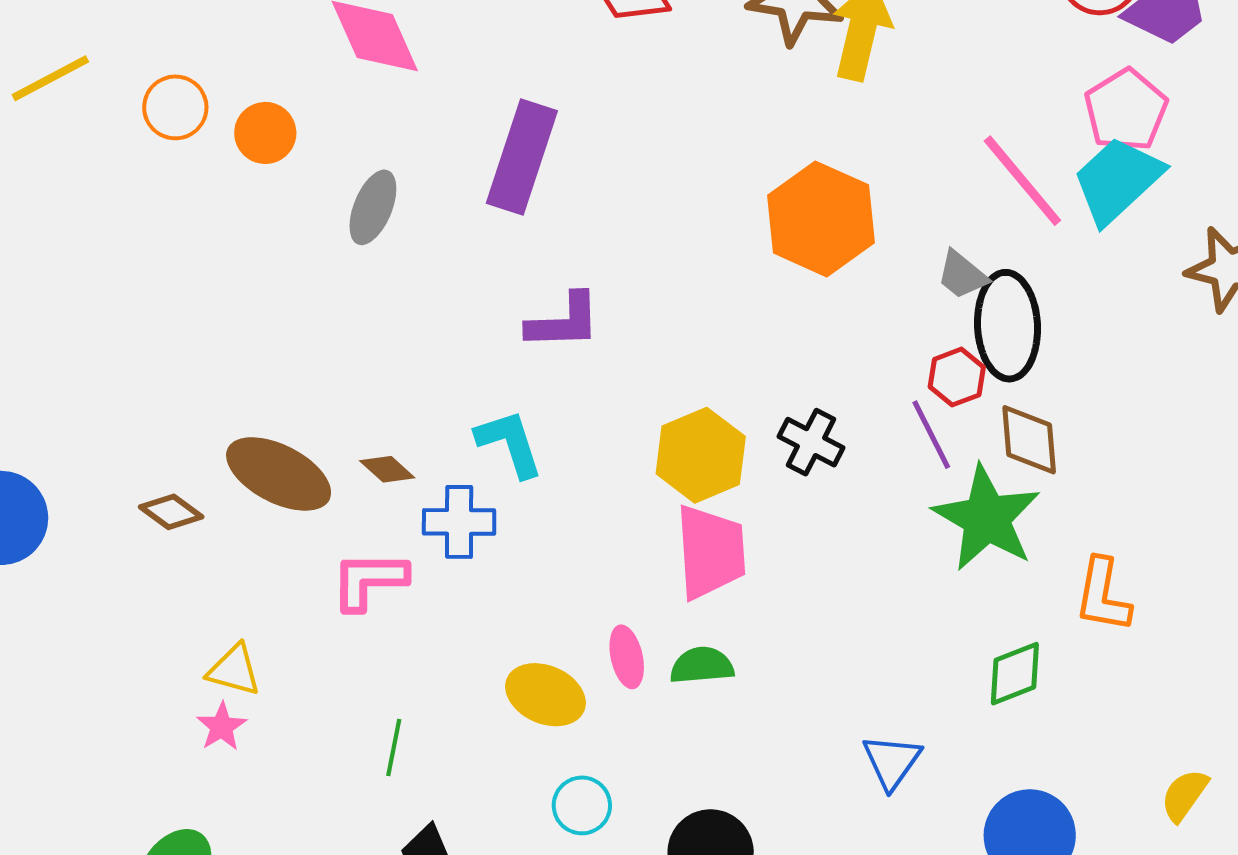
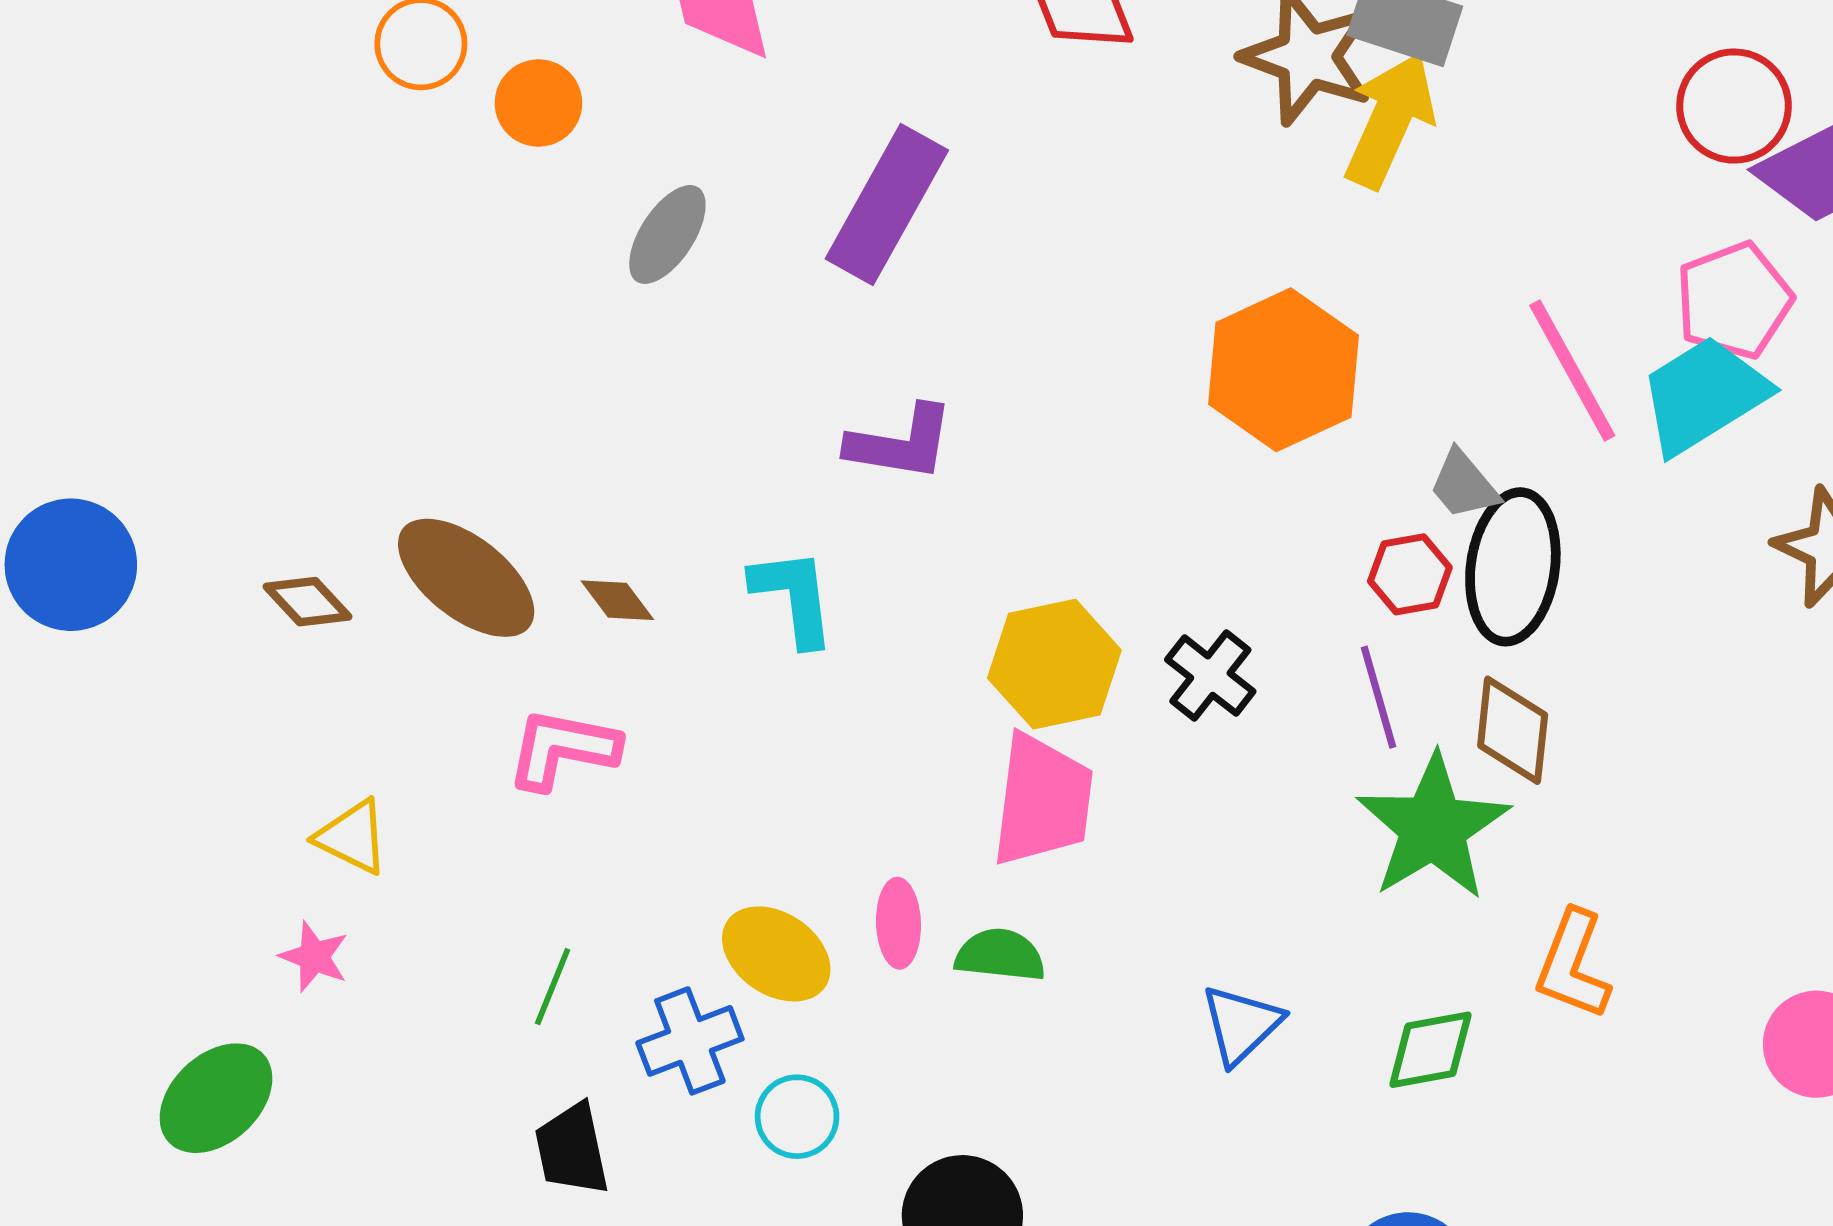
red hexagon: (957, 377) -> (1410, 574), moved
blue cross: (459, 522) -> (690, 1041), moved, turned -32
pink star: (222, 727) -> (314, 957), moved, turned -30
blue triangle: (892, 762) -> (1241, 1025), moved

